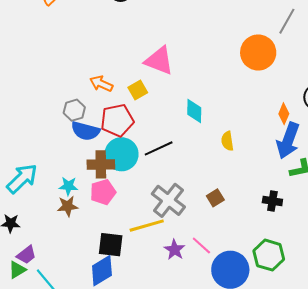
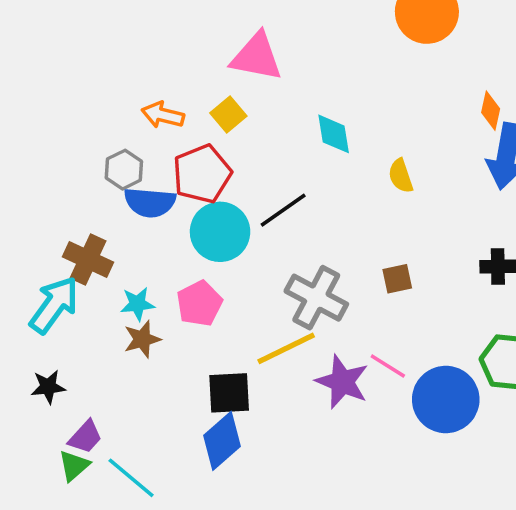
brown cross: (101, 164) -> (88, 259), moved, turned 36
brown square: (215, 198) -> (397, 279), turned 30
purple star: (175, 250) -> (342, 382), size x1.4

